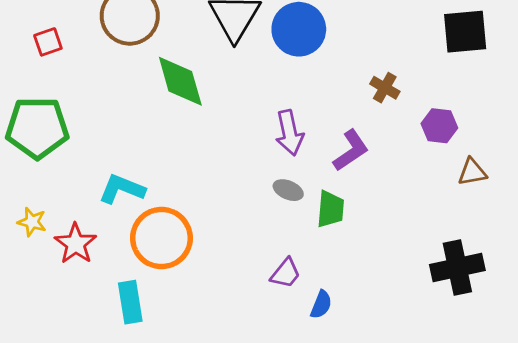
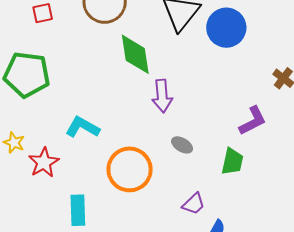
purple arrow: (289, 133) -> (162, 96), moved
gray ellipse: (288, 190) -> (182, 145), moved
orange circle: (161, 238) -> (130, 169), moved

